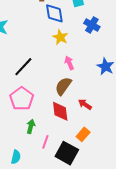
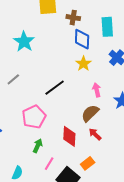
pink arrow: (69, 63) -> (97, 90), moved
black line: (23, 67) -> (55, 88), moved
brown semicircle: (63, 86) -> (90, 113), moved

